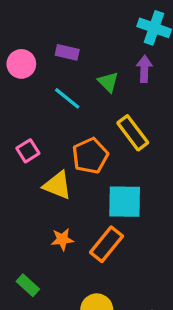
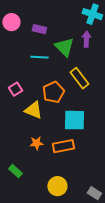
pink circle: (21, 64) -> (11, 22), moved
green triangle: (108, 82) -> (64, 47), size x1.5
cyan line: (67, 98) -> (39, 57), turned -36
orange rectangle: (107, 244) -> (63, 146), turned 40

